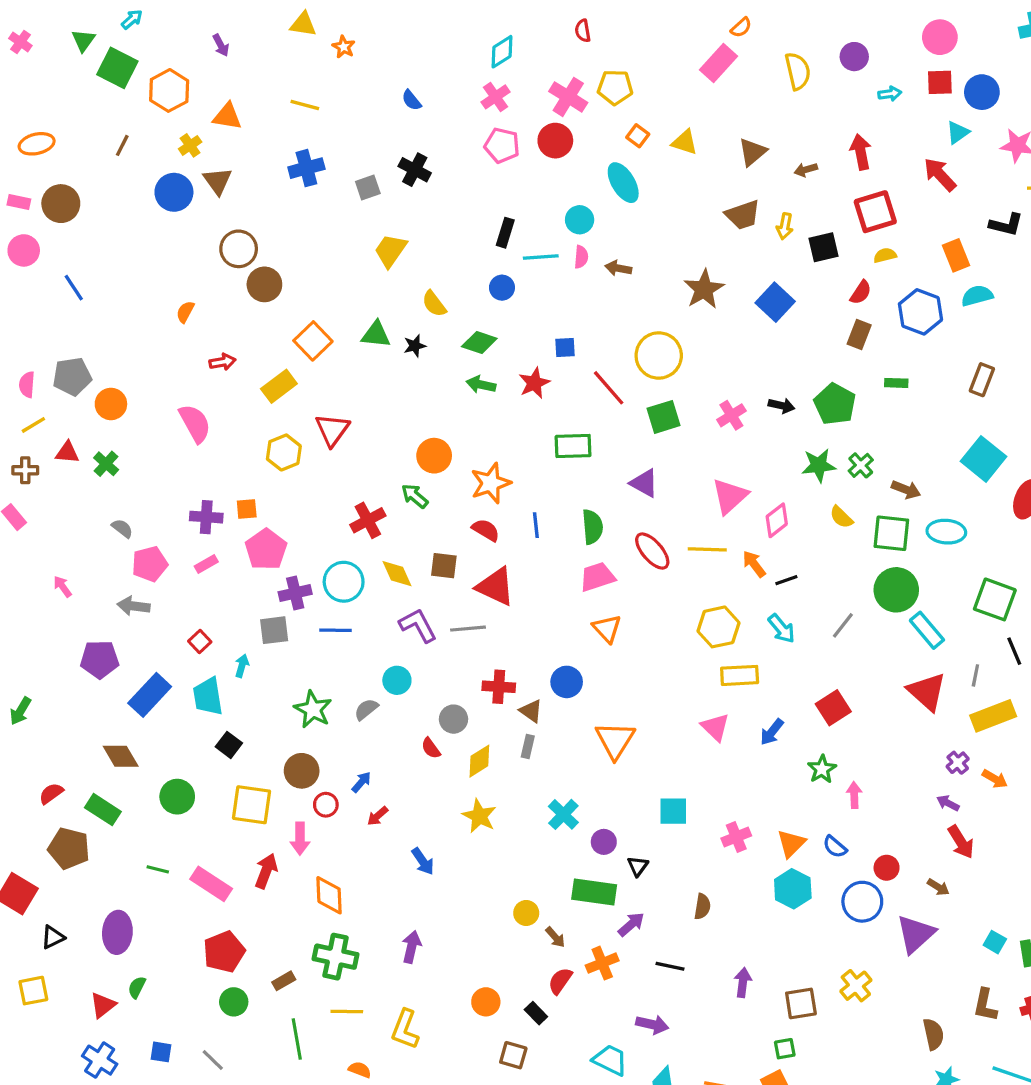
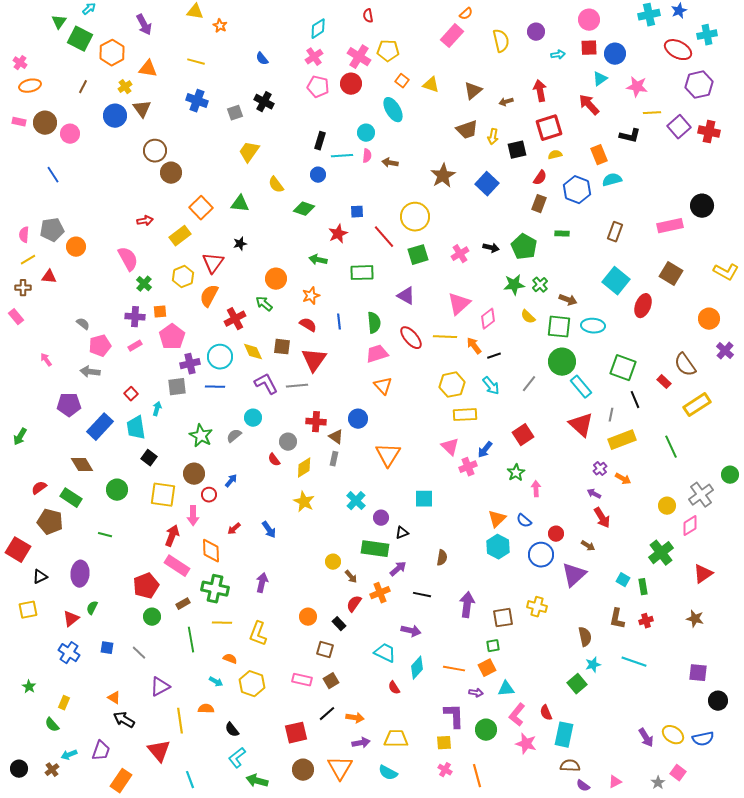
pink cross: (20, 42) -> (20, 63), moved
purple arrow: (221, 45) -> (144, 25), size x1.5
blue cross: (306, 168) -> (197, 101), turned 35
pink circle: (24, 250) -> (70, 134), moved
orange semicircle: (185, 312) -> (209, 296), moved, size x1.6
black star: (415, 346) -> (240, 244), moved
green arrow: (481, 385) -> (318, 260), moved
green cross: (106, 464) -> (144, 284), moved
orange star: (491, 483) -> (311, 296), size x0.7
red triangle: (496, 587) -> (314, 360), turned 40
red arrow: (378, 816) -> (234, 529), moved
pink cross: (736, 837) -> (468, 467), moved
black triangle: (638, 866) -> (402, 533), turned 32
pink rectangle: (211, 884) -> (177, 566), moved
purple arrow: (743, 982) -> (467, 605), size x1.4
yellow cross: (856, 986) -> (537, 607), turned -36

